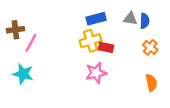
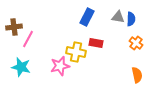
blue rectangle: (96, 19) -> (87, 17), turned -48
yellow cross: (91, 41) -> (76, 52), moved, turned 30
pink star: (96, 73) -> (60, 66), moved

